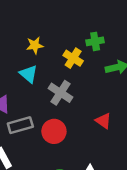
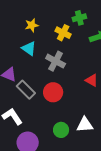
gray rectangle: (20, 125) -> (26, 90), turned 66

